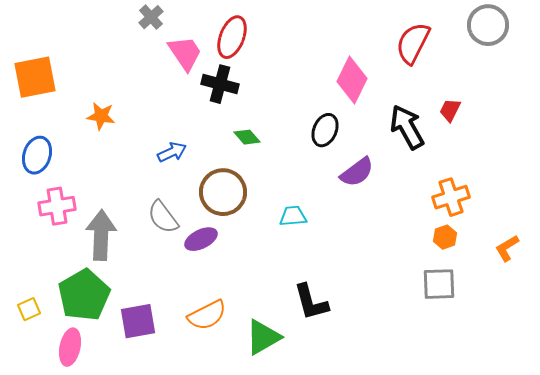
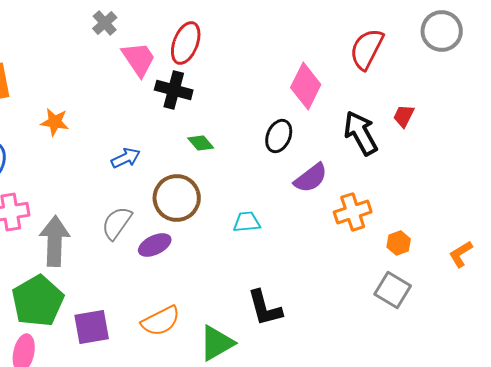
orange cross: (451, 197) -> (353, 212), moved
gray semicircle: (163, 217) -> (117, 223), turned 72
gray square: (439, 284) -> (393, 290), turned 33

